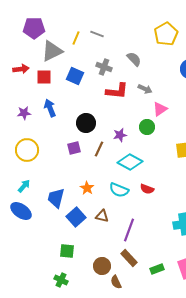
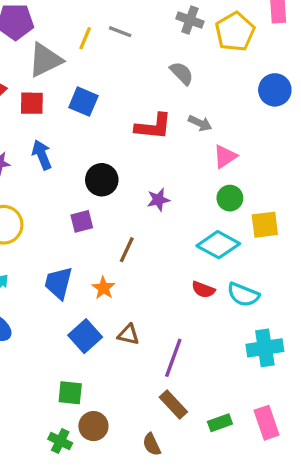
gray cross: (104, 67) -> (190, 20), moved
green circle: (147, 127) -> (230, 198), moved
brown line: (99, 149) -> (127, 250), moved
cyan diamond: (130, 162) -> (218, 245), moved
cyan semicircle: (119, 190) -> (243, 295), moved
blue trapezoid: (56, 198) -> (59, 283), moved
brown circle: (102, 266) -> (93, 426), moved

